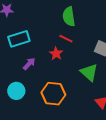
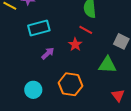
green triangle: (89, 72) -> (107, 65), turned -42
cyan circle: (16, 91) -> (33, 90), moved

